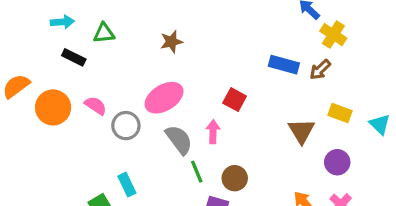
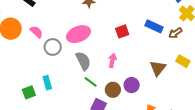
red square: (235, 100) -> (122, 31), moved, turned 32
pink arrow: (213, 132) -> (112, 60), moved
purple circle: (337, 162) -> (132, 85), moved
green line: (197, 172) -> (91, 82), turned -40

